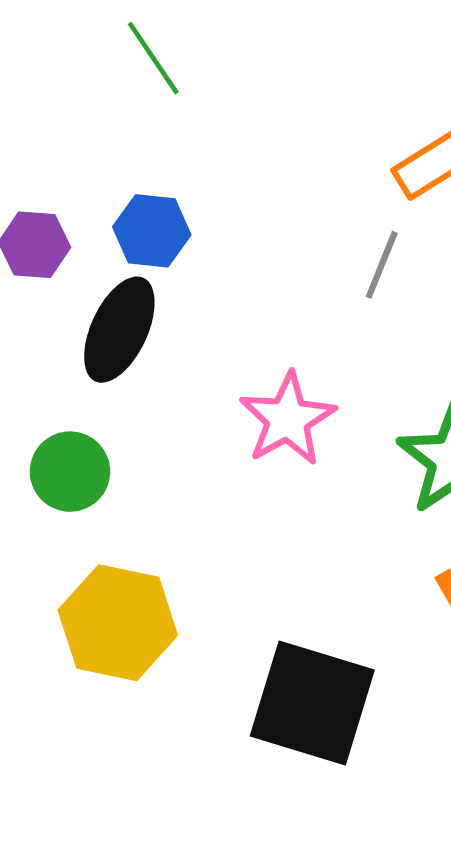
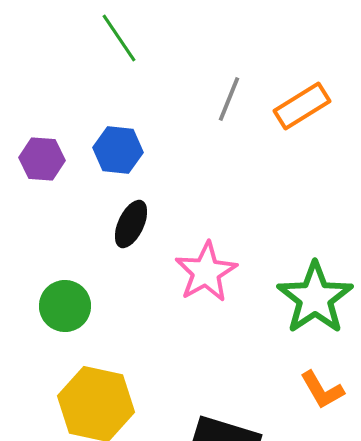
gray line: (382, 265) -> (229, 99), moved
black ellipse: (119, 330) -> (131, 224), moved, size x0.7

